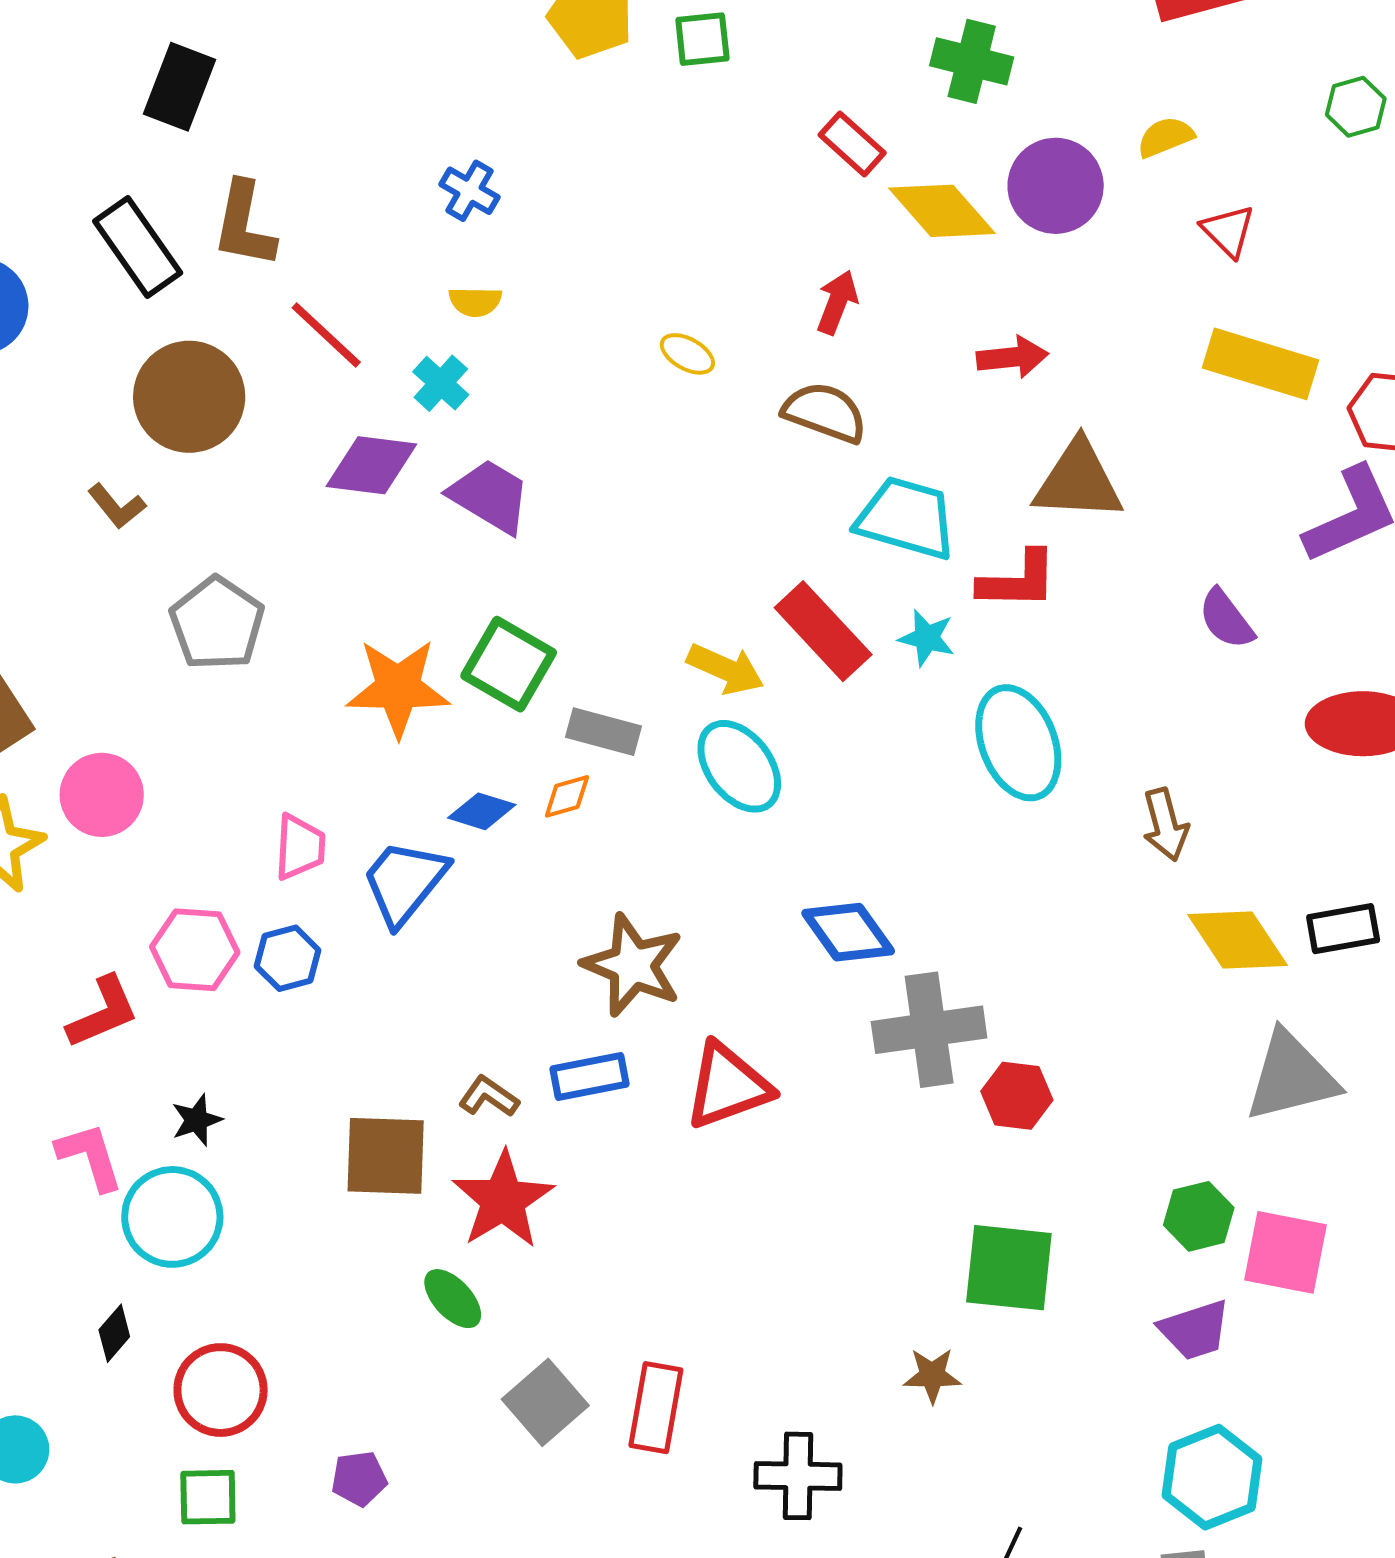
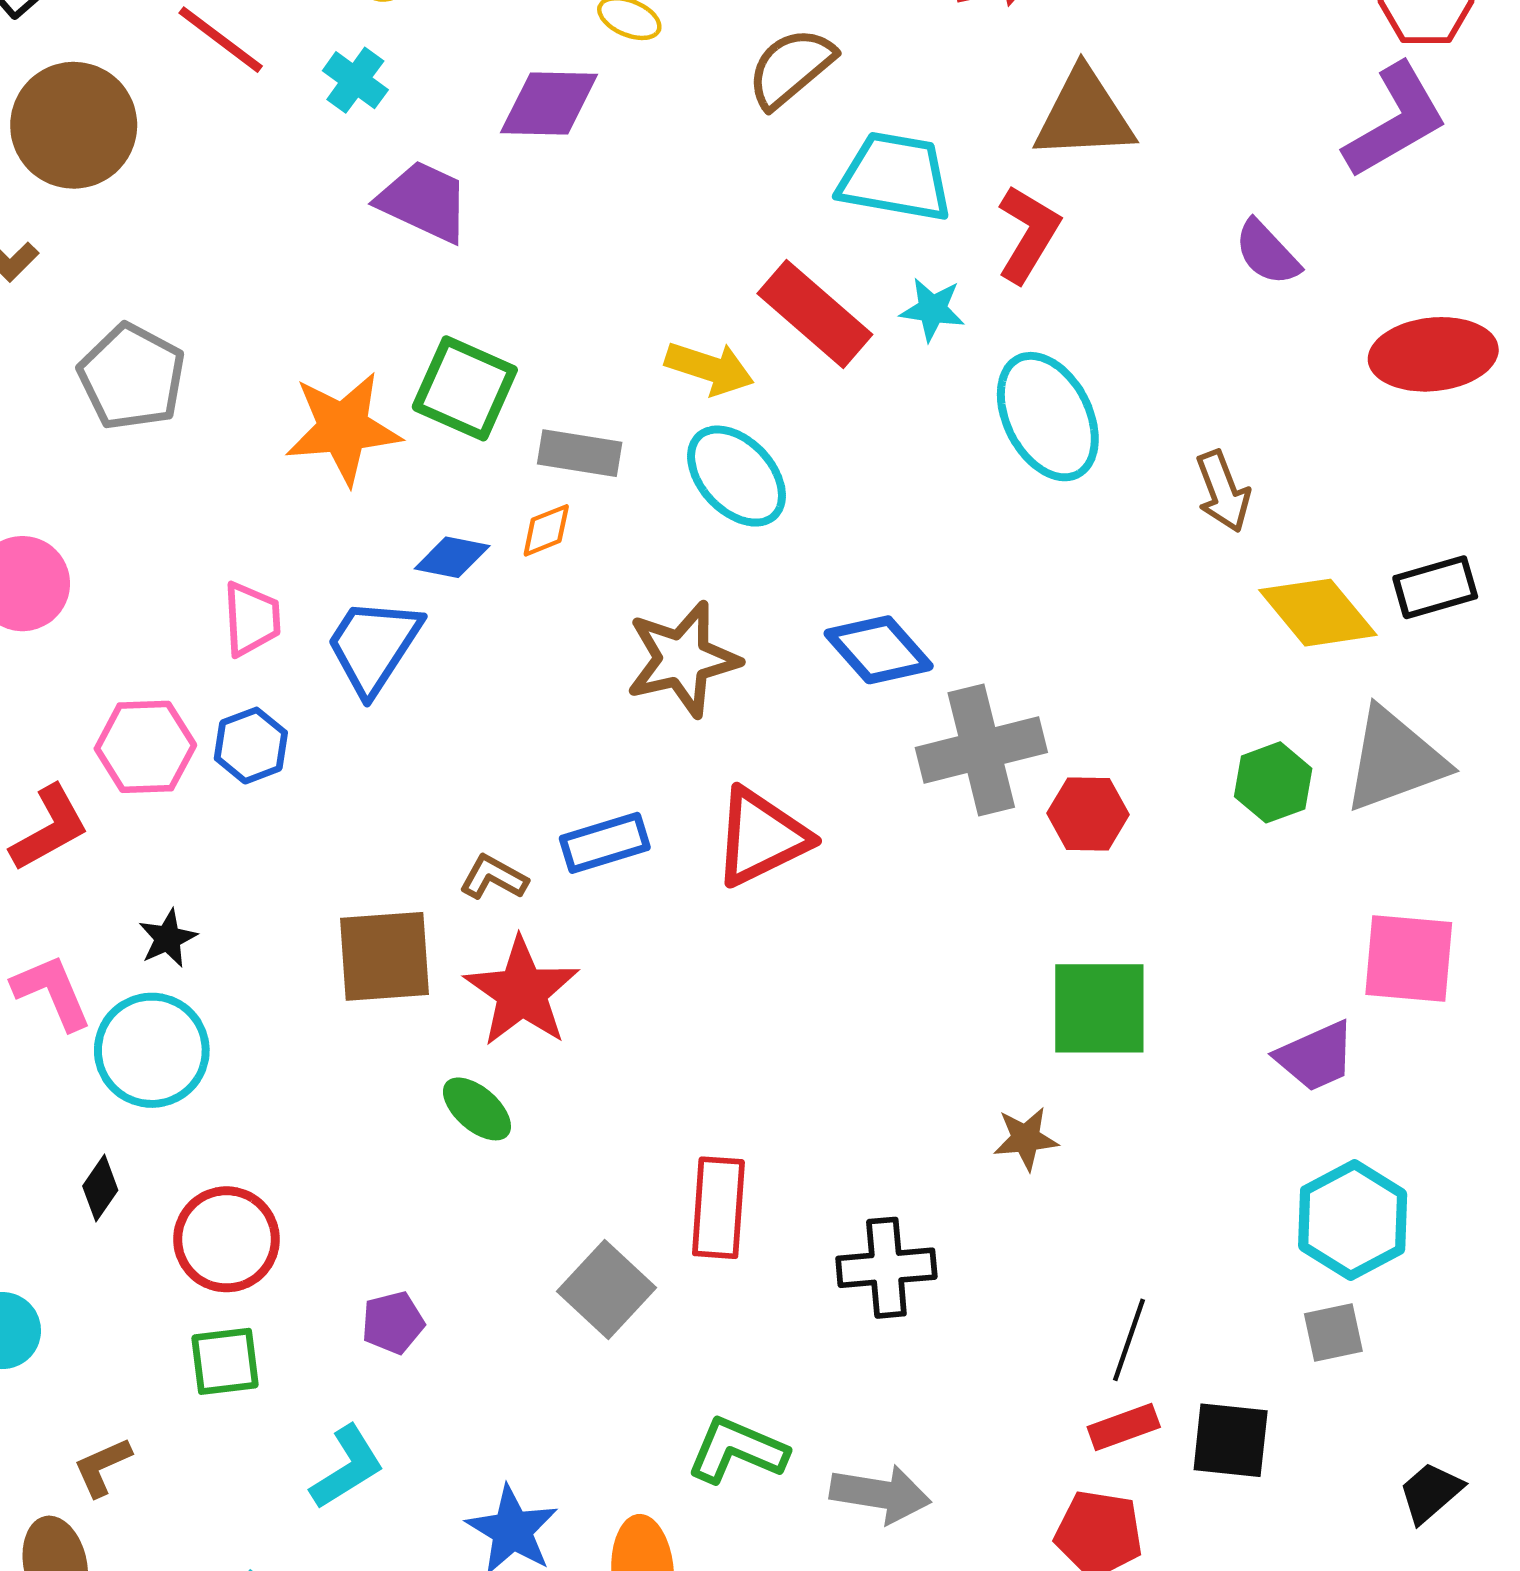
brown semicircle: (825, 412) -> (791, 68), turned -54
purple diamond: (371, 465) -> (549, 103), moved
red L-shape: (1018, 580) -> (1028, 234), turned -54
brown star: (633, 965) -> (683, 659), moved, turned -30
green hexagon: (1199, 1216) -> (1273, 782), moved
gray square: (545, 1402) -> (606, 1290), moved

